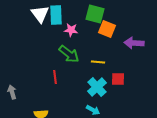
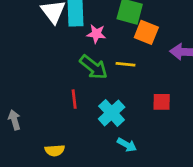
yellow line: (98, 62) -> (125, 64), moved
cyan cross: (97, 87) -> (112, 113), moved

